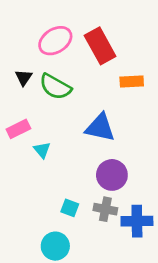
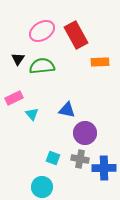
green semicircle: (55, 87) -> (42, 66), turned 145
blue triangle: (100, 128) -> (67, 110), moved, size x0.7

